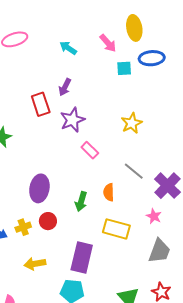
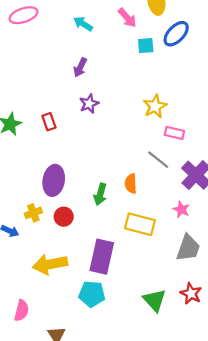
blue ellipse: (152, 58) -> (176, 34), turned -40
red rectangle: (41, 104) -> (49, 122), moved, size x0.7
purple star: (72, 120) -> (89, 104), size x0.7
pink rectangle: (90, 150) -> (174, 133), moved, turned -30
yellow cross: (23, 227) -> (33, 213), moved
yellow arrow: (35, 264) -> (50, 264), size x1.4

